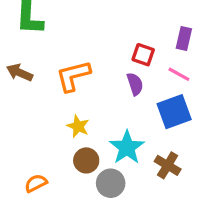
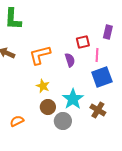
red square: (143, 55) -> (83, 42), turned -32
pink line: (179, 74) -> (97, 55), moved, turned 64
purple semicircle: (135, 84) -> (70, 60), moved

